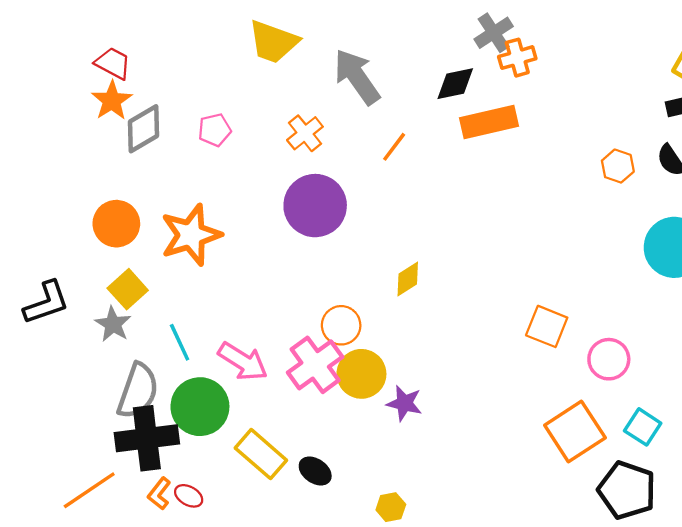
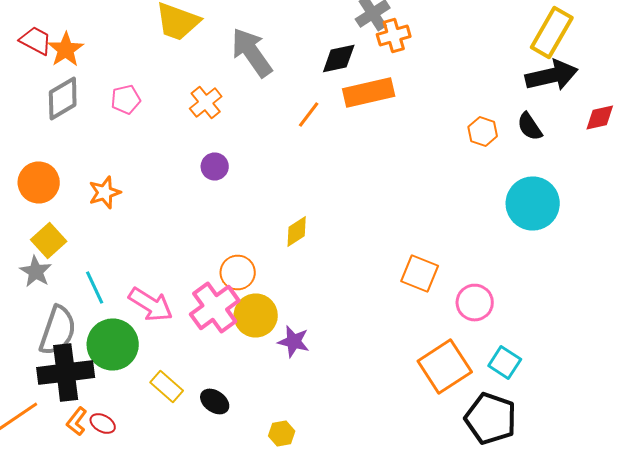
orange star: (112, 101) -> (66, 50), moved
orange line: (394, 147) -> (309, 114), moved
purple circle: (315, 206) -> (215, 166), size x0.5
orange star: (191, 235) -> (105, 192), size x0.6
yellow rectangle: (261, 454) -> (167, 386), size x0.7

